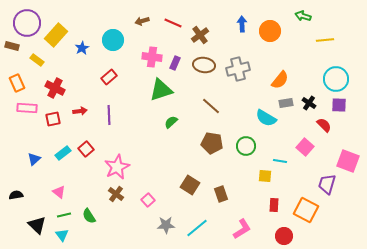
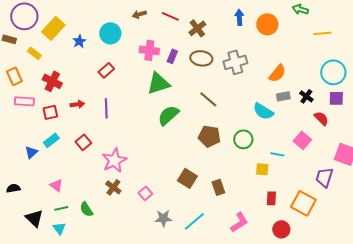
green semicircle: (171, 122) -> (168, 115), size x1.6
cyan rectangle: (63, 153) -> (51, 140), moved

